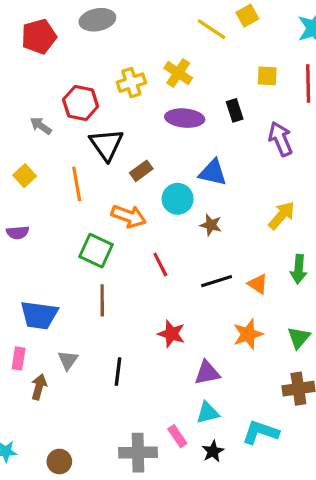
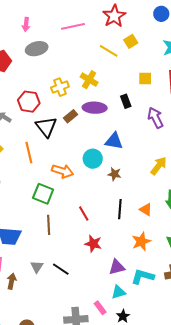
brown rectangle: (141, 171) -> (70, 116), moved
red line: (160, 265) -> (84, 214), moved
black line: (217, 281) -> (120, 209), turned -66
gray triangle: (68, 360) -> (37, 267), moved
black line: (118, 372) -> (61, 269), turned -60
cyan L-shape: (260, 432) -> (143, 277), moved

